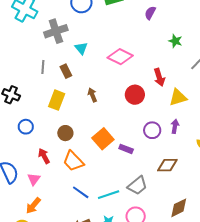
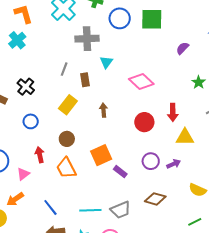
purple arrow: (175, 126) -> (174, 164), turned 40
blue line: (81, 192) -> (50, 207), moved

